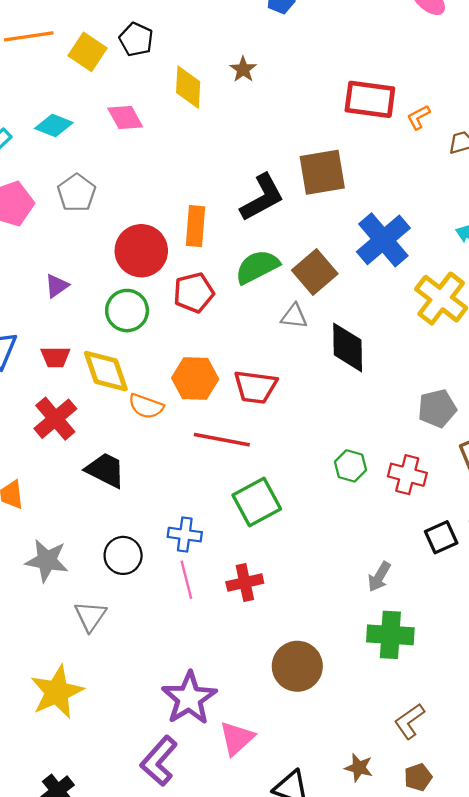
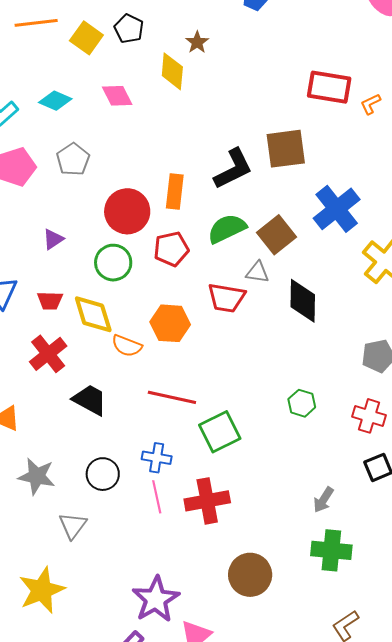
brown star: (243, 69) -> (197, 42), moved
red trapezoid: (255, 387) -> (226, 298), moved
red line: (222, 440) -> (172, 397), moved
red cross: (407, 475) -> (369, 416), moved
red cross: (245, 583) -> (207, 501), size x1.4

